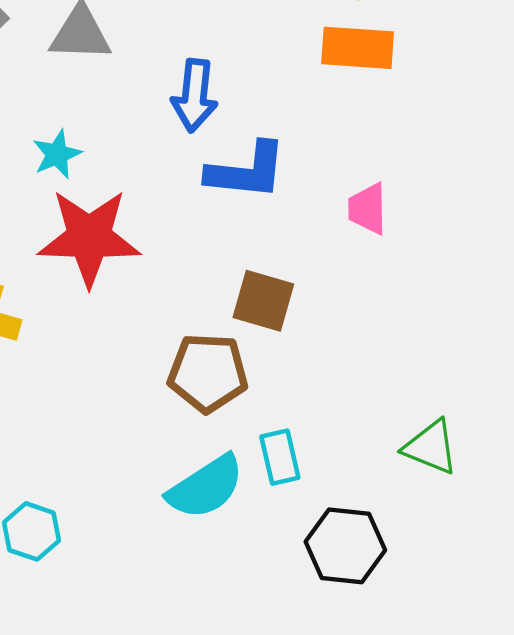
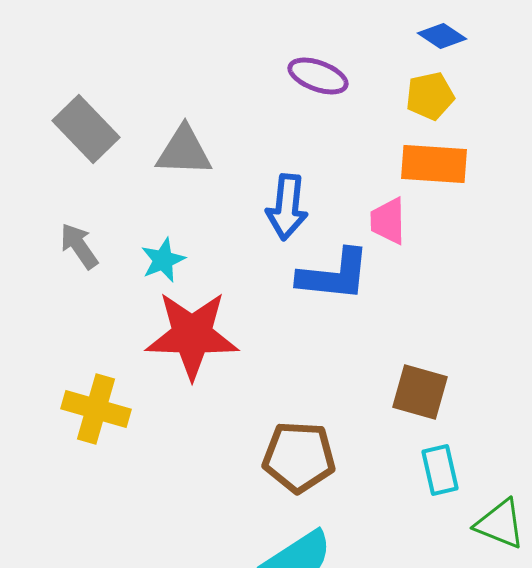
pink trapezoid: (368, 209) -> (388, 221), moved
brown square: (263, 301) -> (420, 392), moved
cyan rectangle: (280, 457) -> (440, 470), moved

